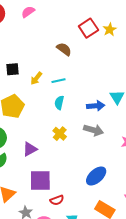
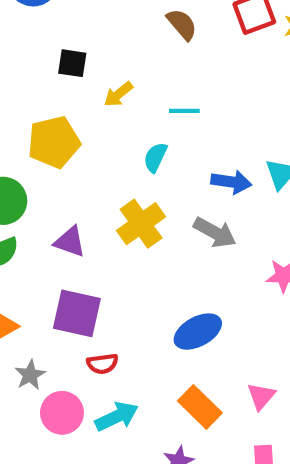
brown semicircle: (64, 49) -> (182, 24), moved
cyan line: (59, 81) -> (184, 111), moved
yellow cross: (60, 134) -> (141, 224), size x1.5
purple triangle: (30, 149) -> (70, 242), turned 35

